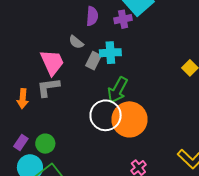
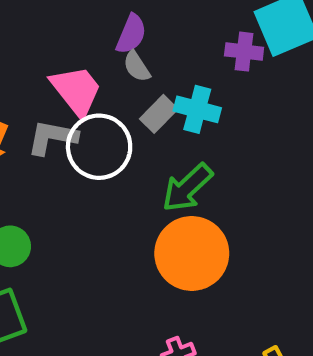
purple semicircle: (92, 16) -> (131, 34), moved
pink trapezoid: (52, 62) -> (76, 91), turned -32
white circle: (106, 115) -> (99, 147), moved

